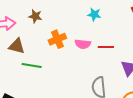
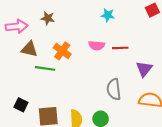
orange cross: (57, 39) -> (62, 51), moved, turned -30

